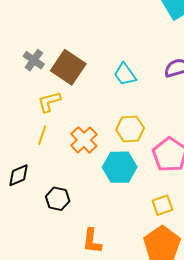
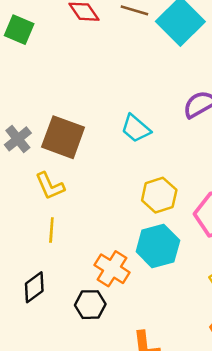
gray cross: (34, 60) -> (18, 139), turned 30
yellow L-shape: (49, 102) -> (50, 186), turned -85
orange cross: (84, 140) -> (112, 269), moved

